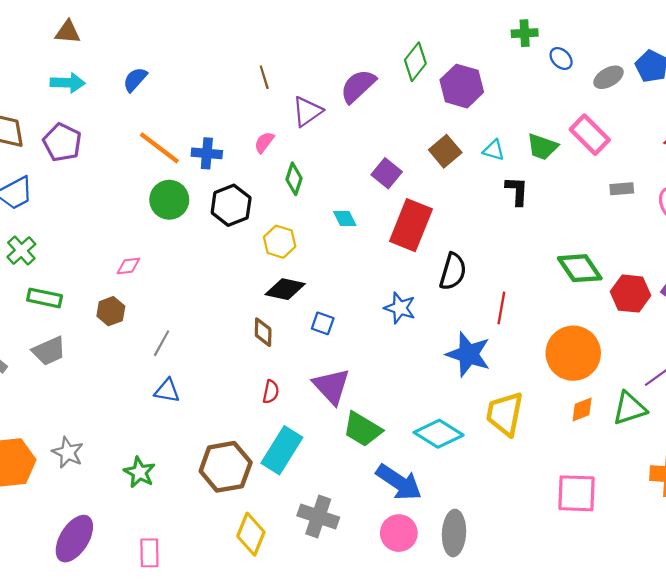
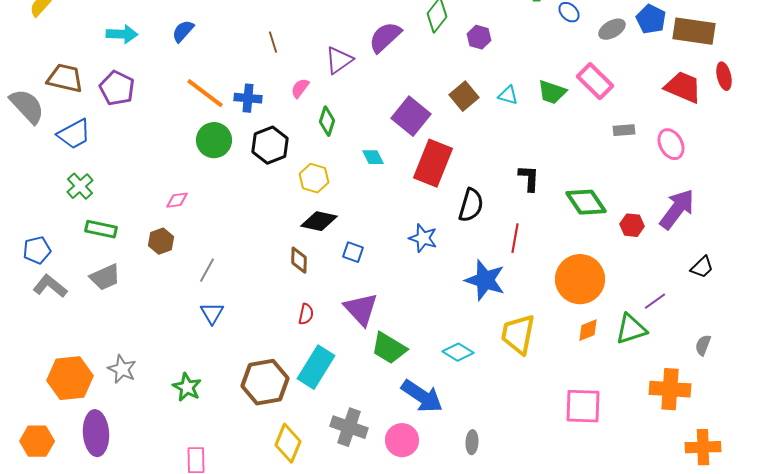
brown line: (264, 77) -> (273, 42), moved
purple hexagon: (462, 86) -> (479, 37), size x0.6
purple square: (387, 173) -> (411, 116), size x1.4
black L-shape: (517, 191) -> (529, 178), moved
red hexagon: (631, 294) -> (632, 225), size x0.7
blue triangle: (167, 391) -> (212, 313), turned 50
cyan diamond: (439, 434) -> (458, 352), size x0.7
pink circle: (399, 533) -> (402, 440), moved
gray ellipse: (454, 533) -> (472, 442), size x0.6
purple ellipse: (74, 539) -> (96, 433), moved, turned -36

